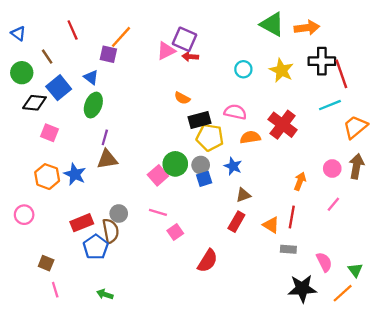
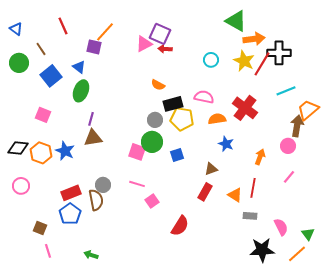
orange arrow: (307, 28) -> (254, 39), moved
red line: (341, 74) -> (262, 64), moved, turned 50
black diamond: (34, 103) -> (18, 148), moved
gray circle: (201, 165) -> (155, 120), moved
blue star: (233, 166) -> (226, 144), moved
brown arrow: (356, 166) -> (297, 126), moved
pink square: (158, 175) -> (137, 152), turned -30
blue pentagon: (96, 247) -> (70, 214), moved

